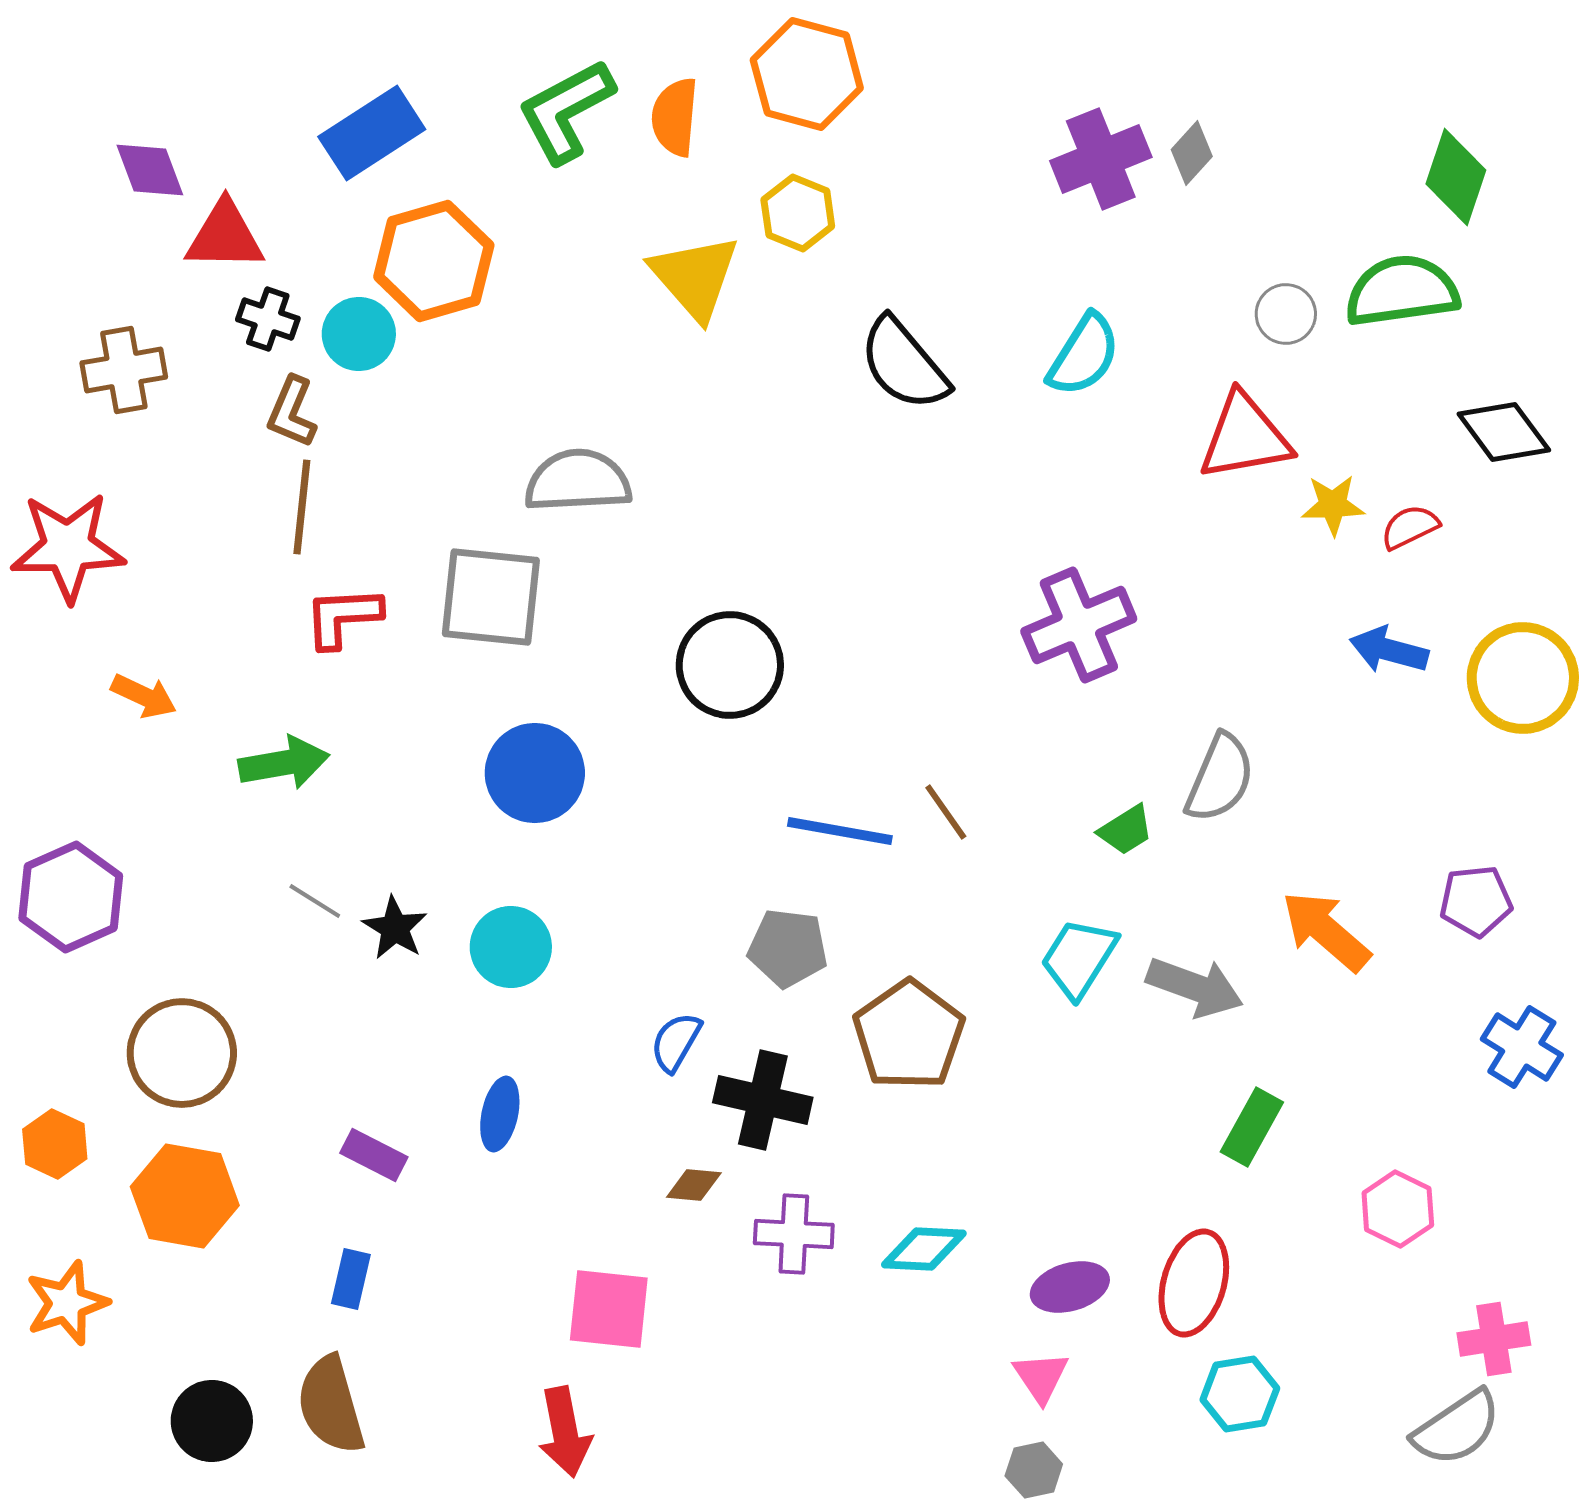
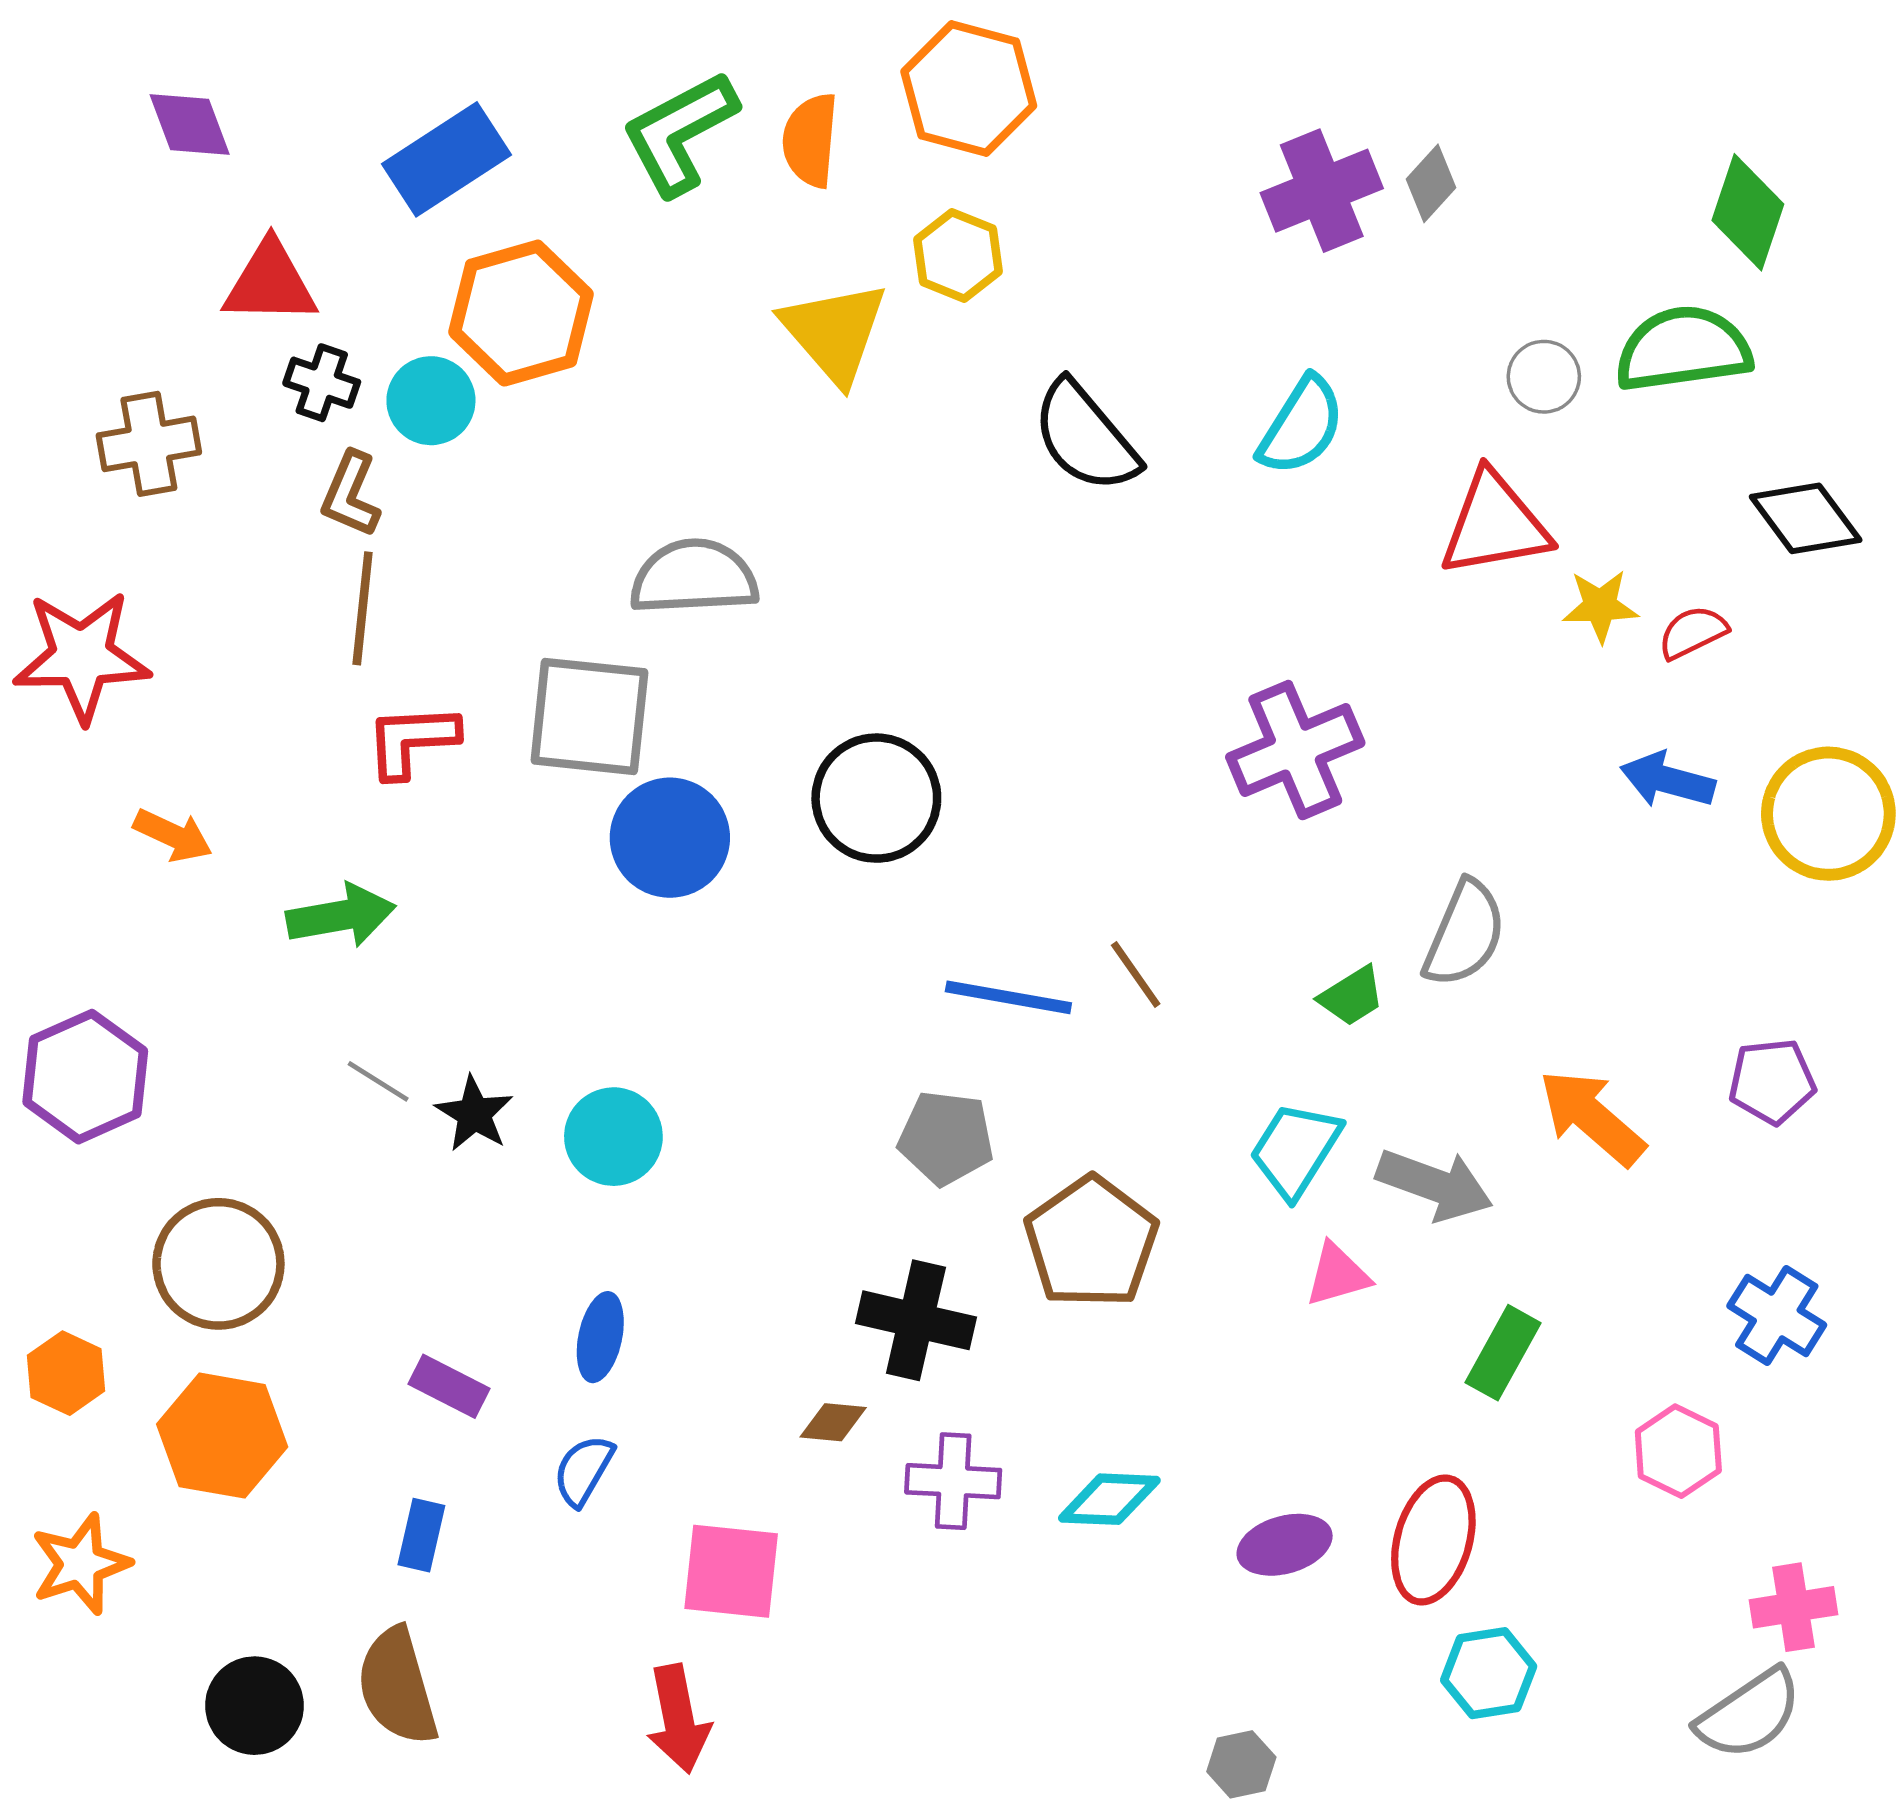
purple diamond: (150, 170) -> (190, 125), moved
blue circle: (535, 773) -> (670, 838), moved
blue semicircle: (676, 1042) -> (583, 1470), moved
blue cross: (1522, 1047) -> (1777, 1315), moved
pink triangle: (1041, 1377) -> (1337, 1275), moved, turned 48

